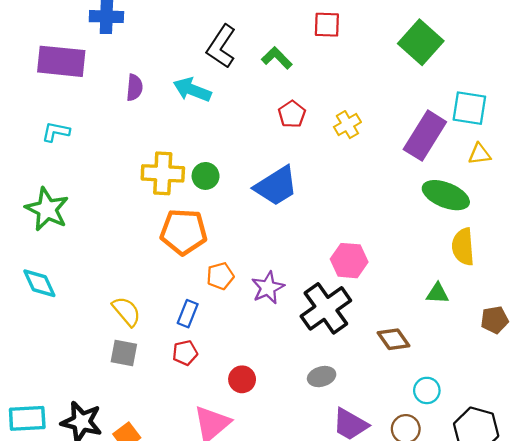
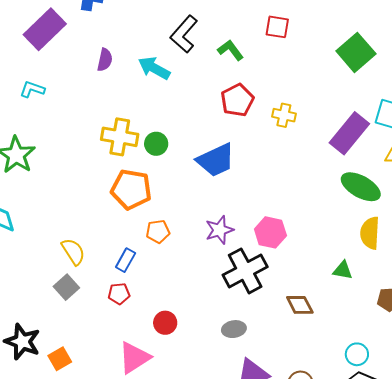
purple rectangle: (61, 61) -> (45, 29), turned -57
red pentagon: (292, 114) -> (237, 100), size x1.4
yellow cross: (347, 125) -> (284, 115), turned 35
purple star: (268, 288) -> (219, 230), moved
gray square: (124, 353) -> (66, 287), turned 30
cyan circle: (427, 390) -> (357, 354), moved

